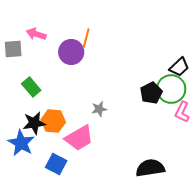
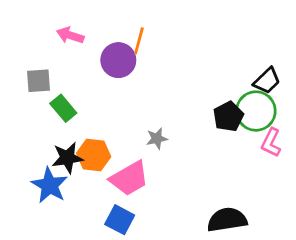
gray square: (13, 49) -> (39, 81), moved
blue square: (56, 164) -> (120, 220), moved

